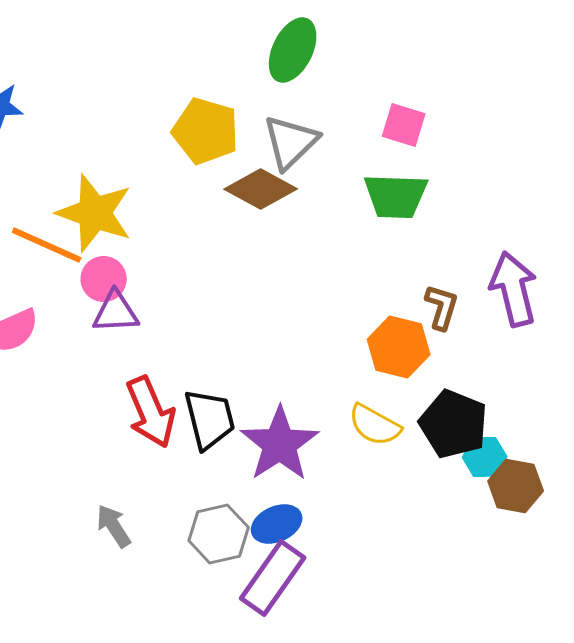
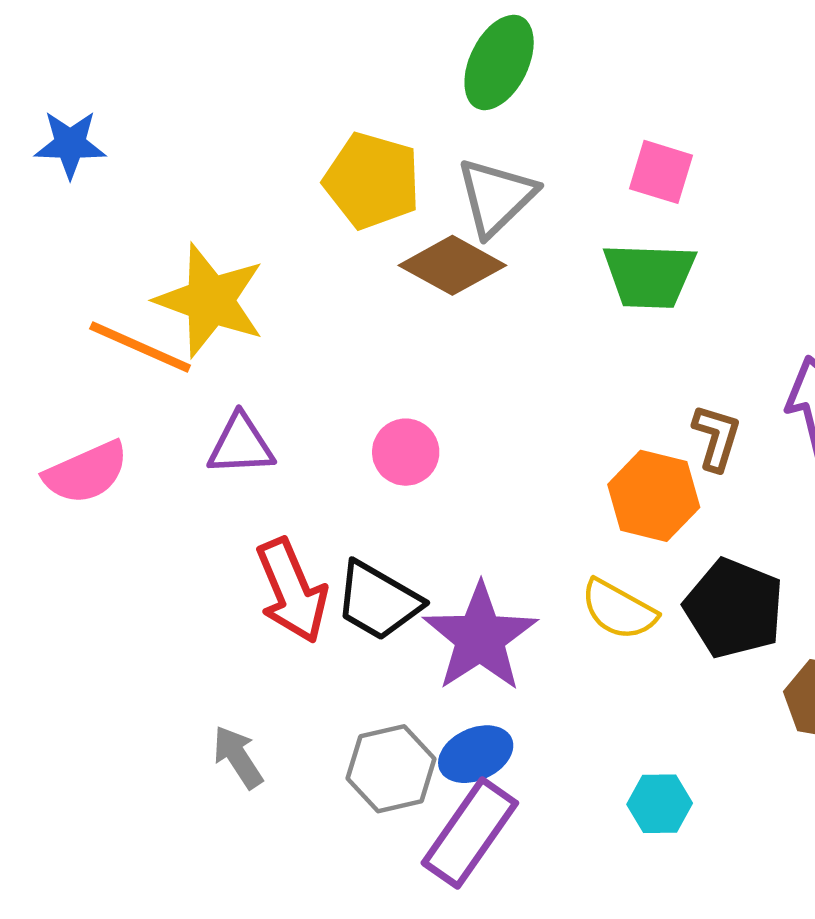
pink circle: (104, 279) -> (406, 452), moved
black trapezoid: (210, 419) -> (378, 601), turned 134
cyan hexagon: (485, 457) -> (660, 804), moved

